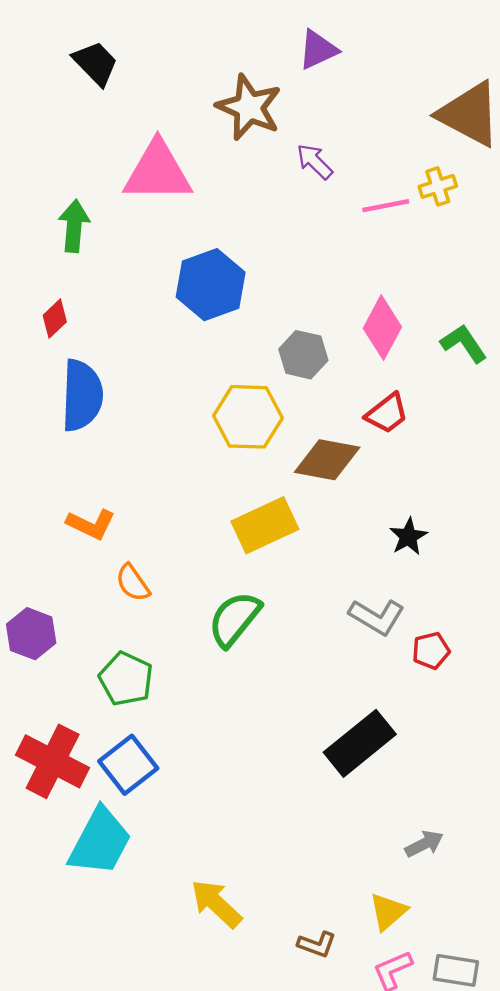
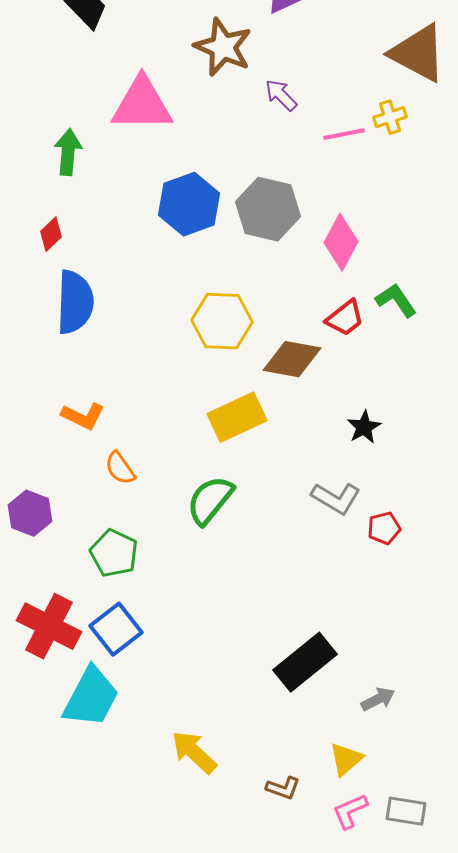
green L-shape: (464, 343) -> (396, 300), moved
gray hexagon: (303, 355) -> (268, 209), moved, size x1.5
black rectangle: (360, 743) -> (305, 662), moved

